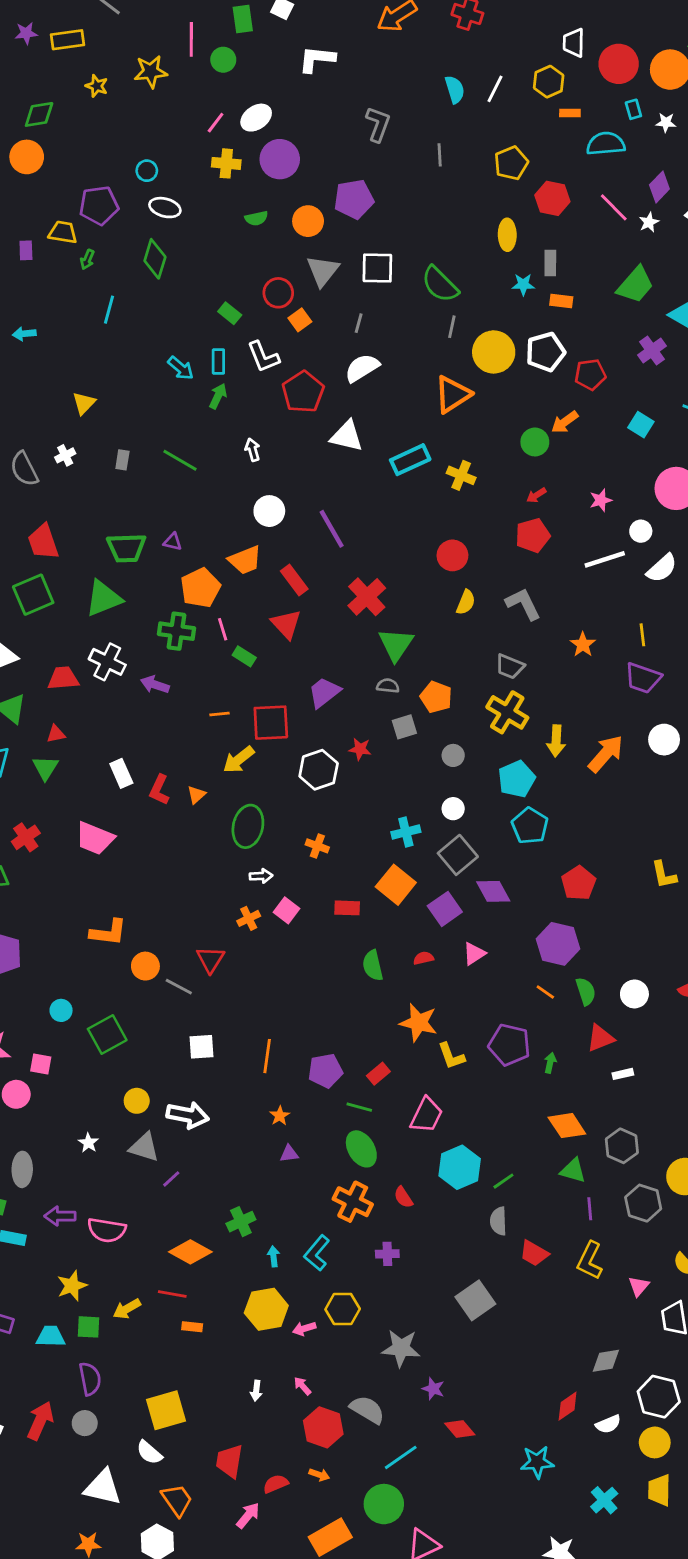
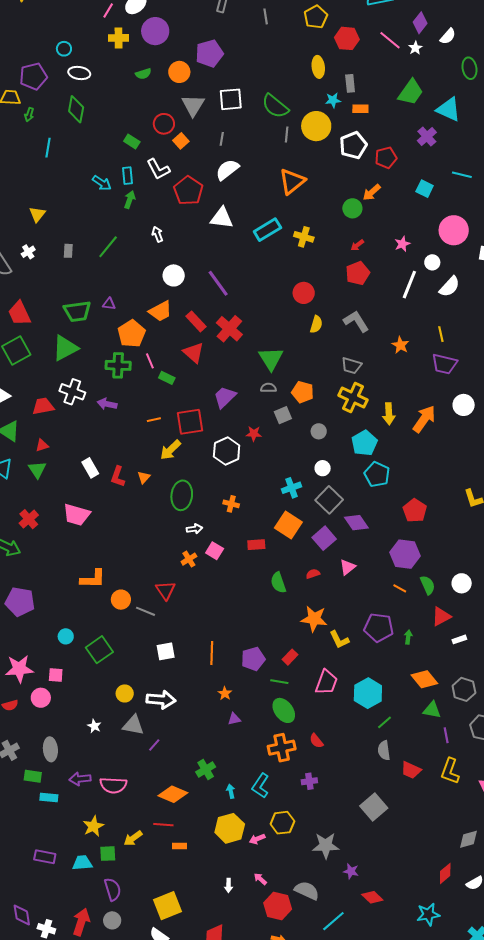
yellow circle: (494, 352) -> (316, 126), moved
green line: (180, 460) -> (108, 247), turned -75
white line: (605, 559) -> (409, 285), turned -44
red cross: (367, 597) -> (229, 329), moved
cyan hexagon: (460, 1167) -> (368, 693), moved
orange cross: (353, 1202) -> (282, 748), turned -32

